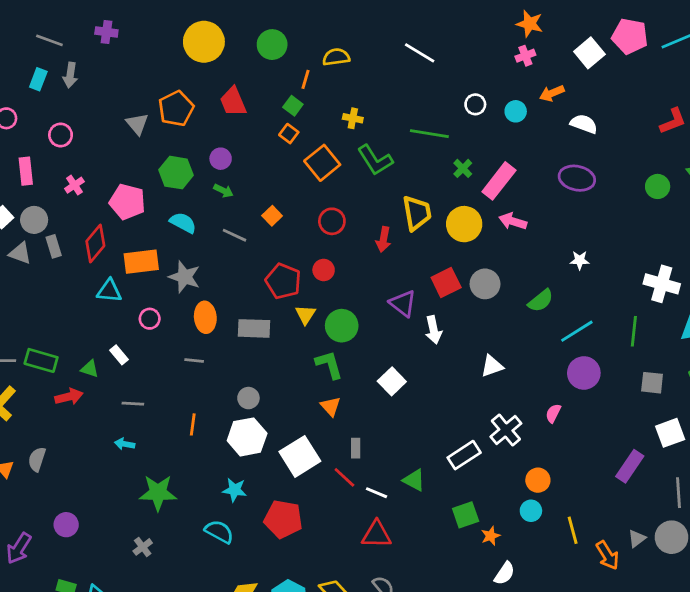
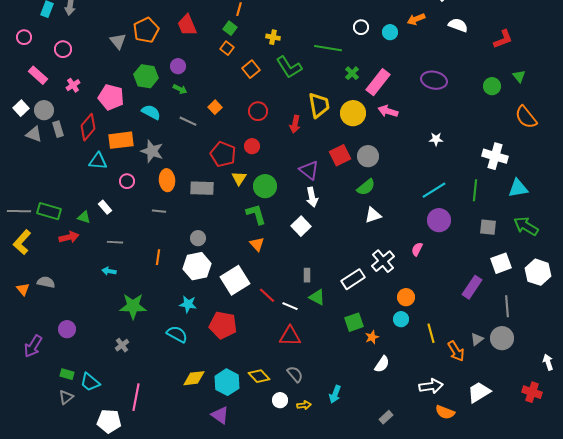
white semicircle: (584, 124) -> (458, 25), moved
orange square: (322, 163) -> (251, 69), size x0.7
pink rectangle: (26, 171) -> (38, 75), turned -42
green semicircle: (541, 301) -> (366, 187), moved
white arrow: (434, 330) -> (312, 197), moved
gray rectangle: (356, 448) -> (307, 275), moved
gray semicircle: (37, 459) -> (46, 282), turned 84

